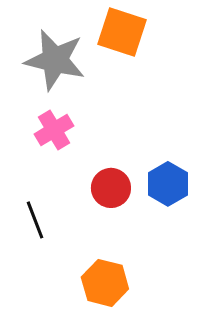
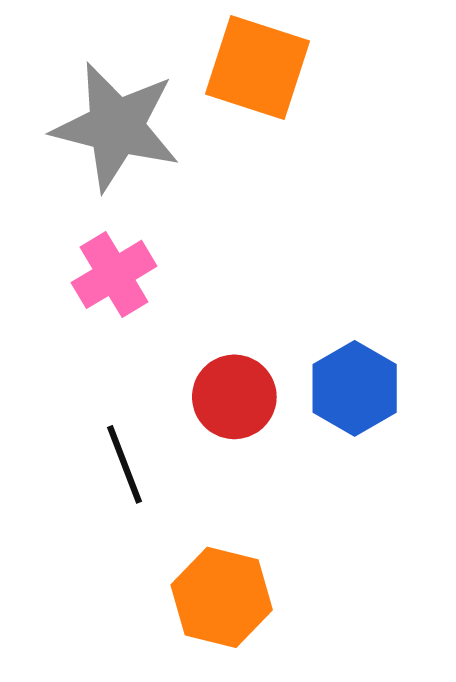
black line: (35, 220) -> (125, 464), moved

